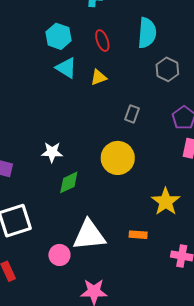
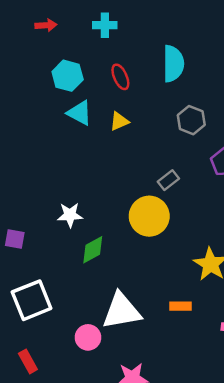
gray hexagon: (167, 69) -> (191, 120), moved
gray rectangle: (132, 114) -> (168, 180), moved, turned 36

